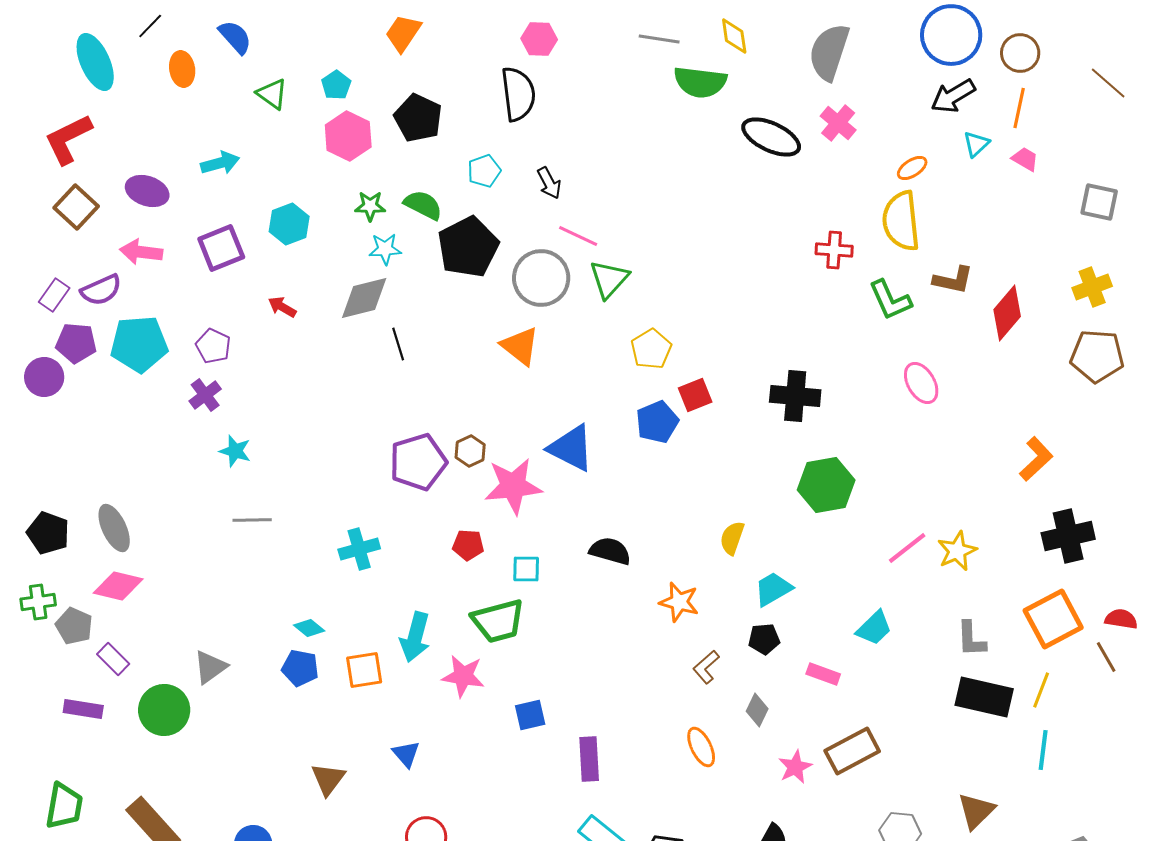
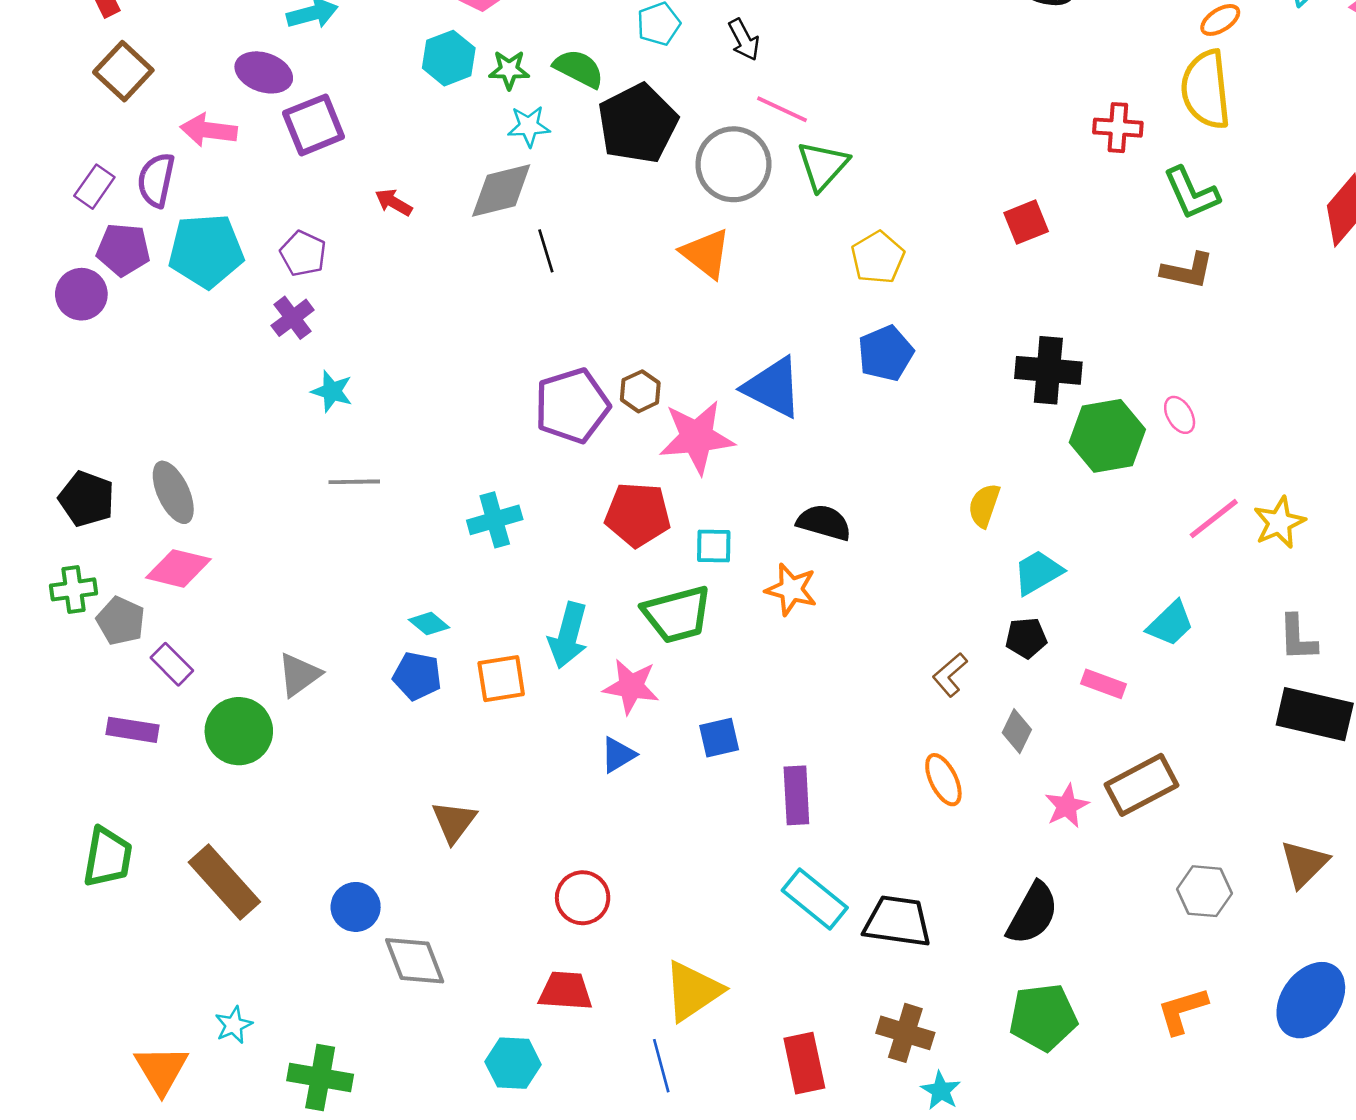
purple ellipse: (147, 191) -> (264, 72), moved
cyan hexagon: (289, 224) -> (449, 58), moved
brown L-shape: (953, 280) -> (1187, 271), moved
purple semicircle: (101, 290) -> (156, 180), turned 126
pink ellipse: (921, 383) -> (1180, 415), moved, size x0.7
red square: (695, 395) -> (1026, 222), moved
black cross: (795, 396) -> (1048, 370), moved
red pentagon: (468, 545) -> (638, 515), size x1.6
orange star: (679, 602) -> (791, 589), moved
blue triangle: (406, 754) -> (618, 755), moved, turned 40

